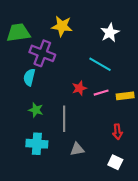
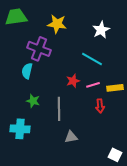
green trapezoid: (18, 33) -> (16, 17), moved
red arrow: (117, 132) -> (100, 106), moved
cyan cross: (37, 144) -> (20, 129), moved
white square: (115, 162) -> (115, 155), moved

